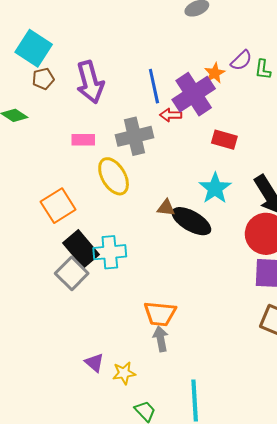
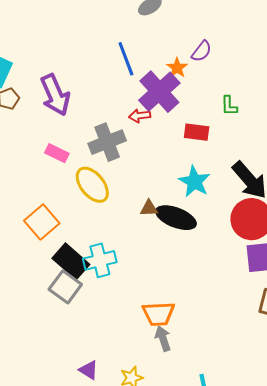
green L-shape: (263, 69) -> (229, 106), moved
blue line: (154, 86) -> (126, 59), moved
pink rectangle: (83, 140) -> (57, 153), turned 35
purple triangle: (94, 363) -> (89, 370), moved

